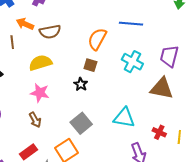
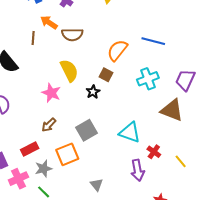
cyan cross: (132, 62) -> (148, 79), turned 30
yellow semicircle: (40, 63) -> (69, 71), moved, turned 70
brown arrow: (35, 120) -> (49, 125), moved, turned 63
red cross: (159, 132) -> (154, 152), moved
yellow line: (179, 137) -> (181, 161), turned -56

